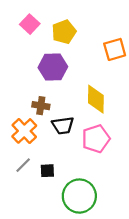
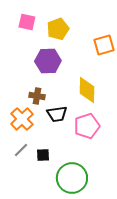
pink square: (30, 24) -> (27, 22), turned -30

